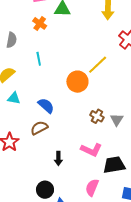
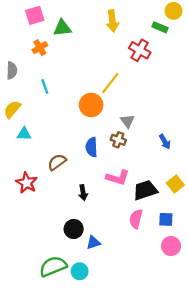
orange cross: (40, 23) -> (40, 48), turned 32
blue semicircle: (46, 106) -> (92, 147), moved, turned -126
gray triangle: (117, 120) -> (127, 121), moved
pink semicircle: (92, 187) -> (136, 219), moved

